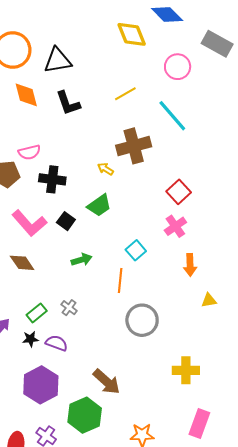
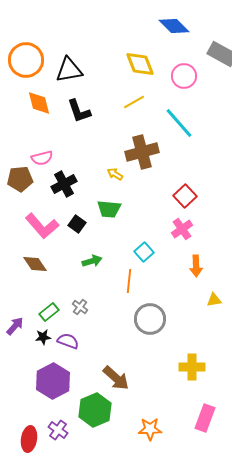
yellow diamond: (132, 34) -> (140, 64), moved
black cross: (52, 179) -> (64, 184), turned -35
green trapezoid: (99, 205) -> (109, 209), turned 40

